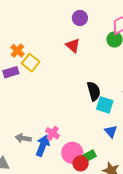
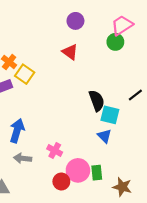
blue triangle: (111, 131) -> (104, 136), moved
blue arrow: (43, 146) -> (17, 131), moved
green rectangle: (89, 156) -> (97, 173), turned -64
red circle: (81, 163) -> (61, 181), moved

